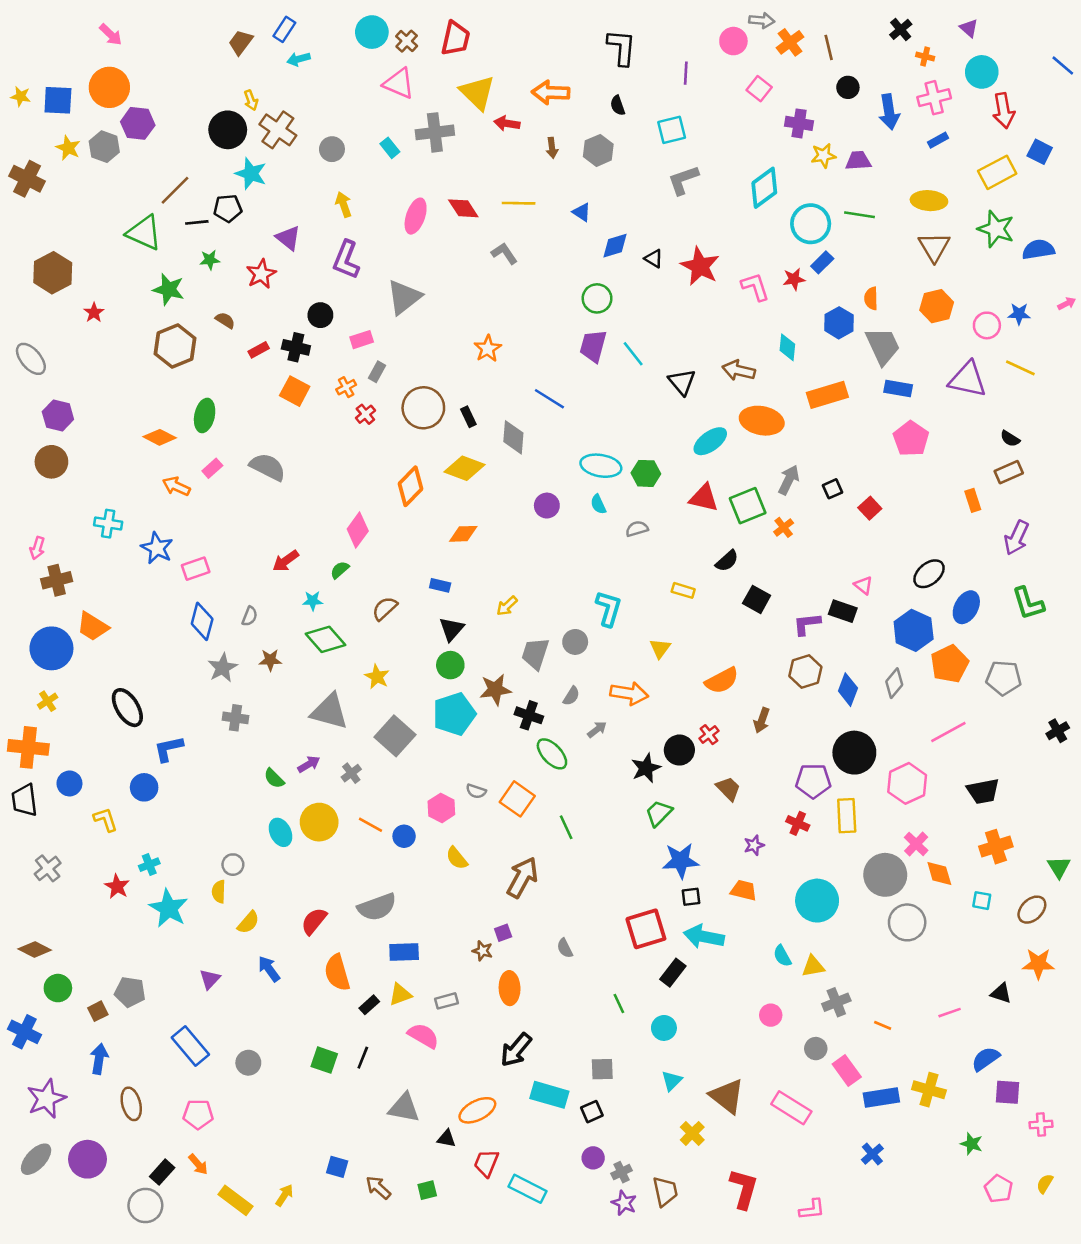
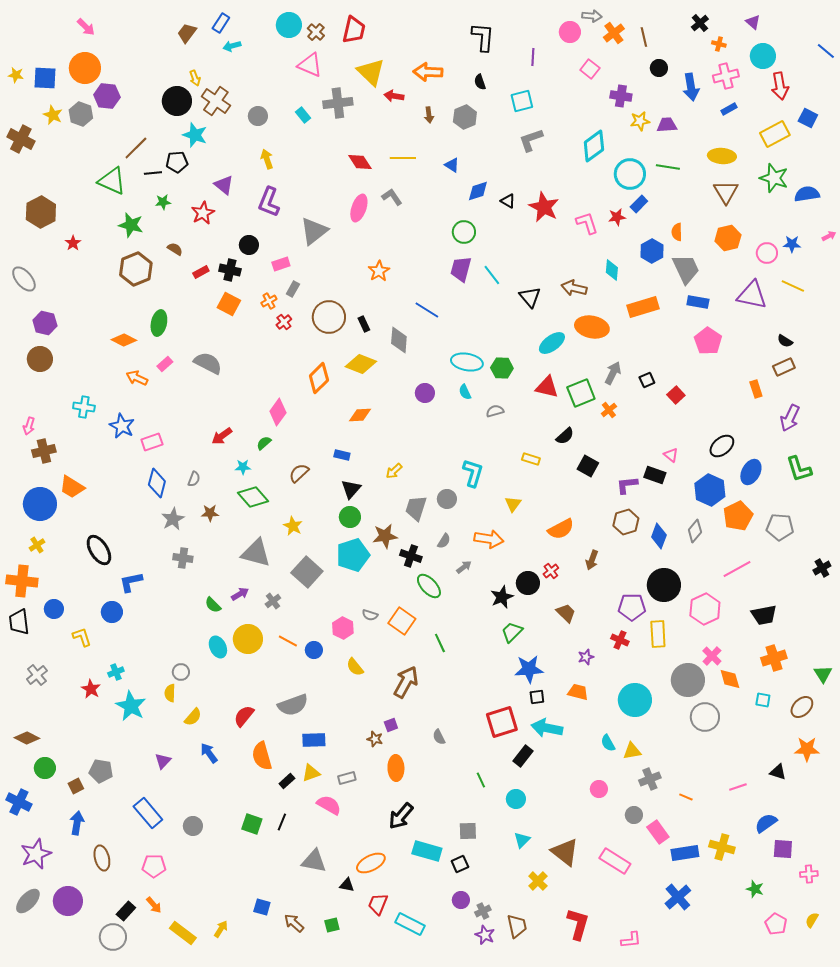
pink ellipse: (416, 216) -> (359, 208), moved
blue cross: (872, 1154) -> (678, 897), size x1.5

